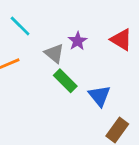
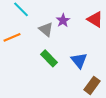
green rectangle: (65, 81) -> (49, 58), moved

